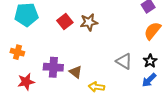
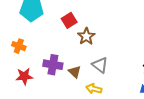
brown star: (89, 22) -> (86, 36), moved, turned -30
gray triangle: (124, 61) -> (100, 65), moved

